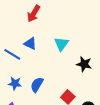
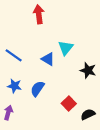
red arrow: (34, 14) -> (39, 14), turned 138
blue triangle: (30, 44) -> (48, 59), moved

